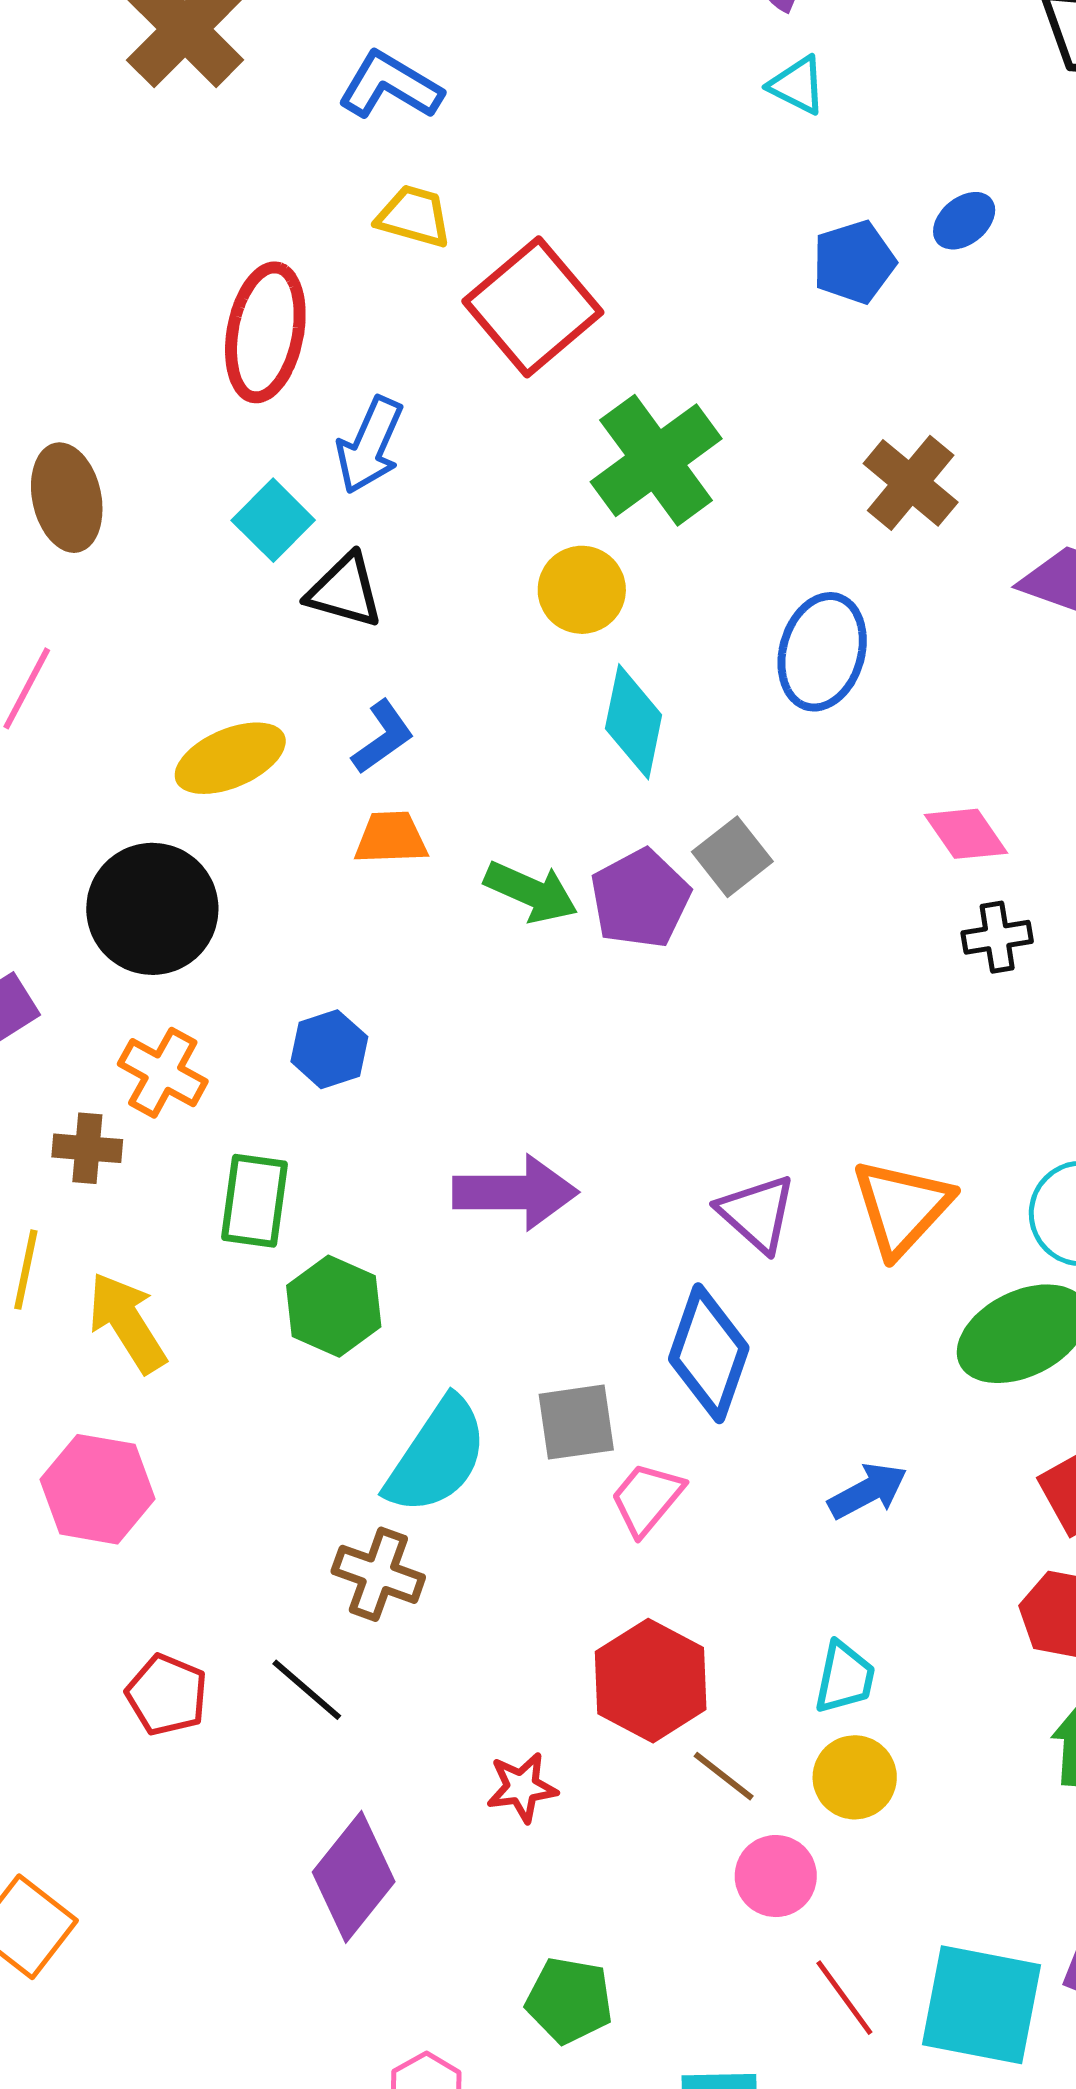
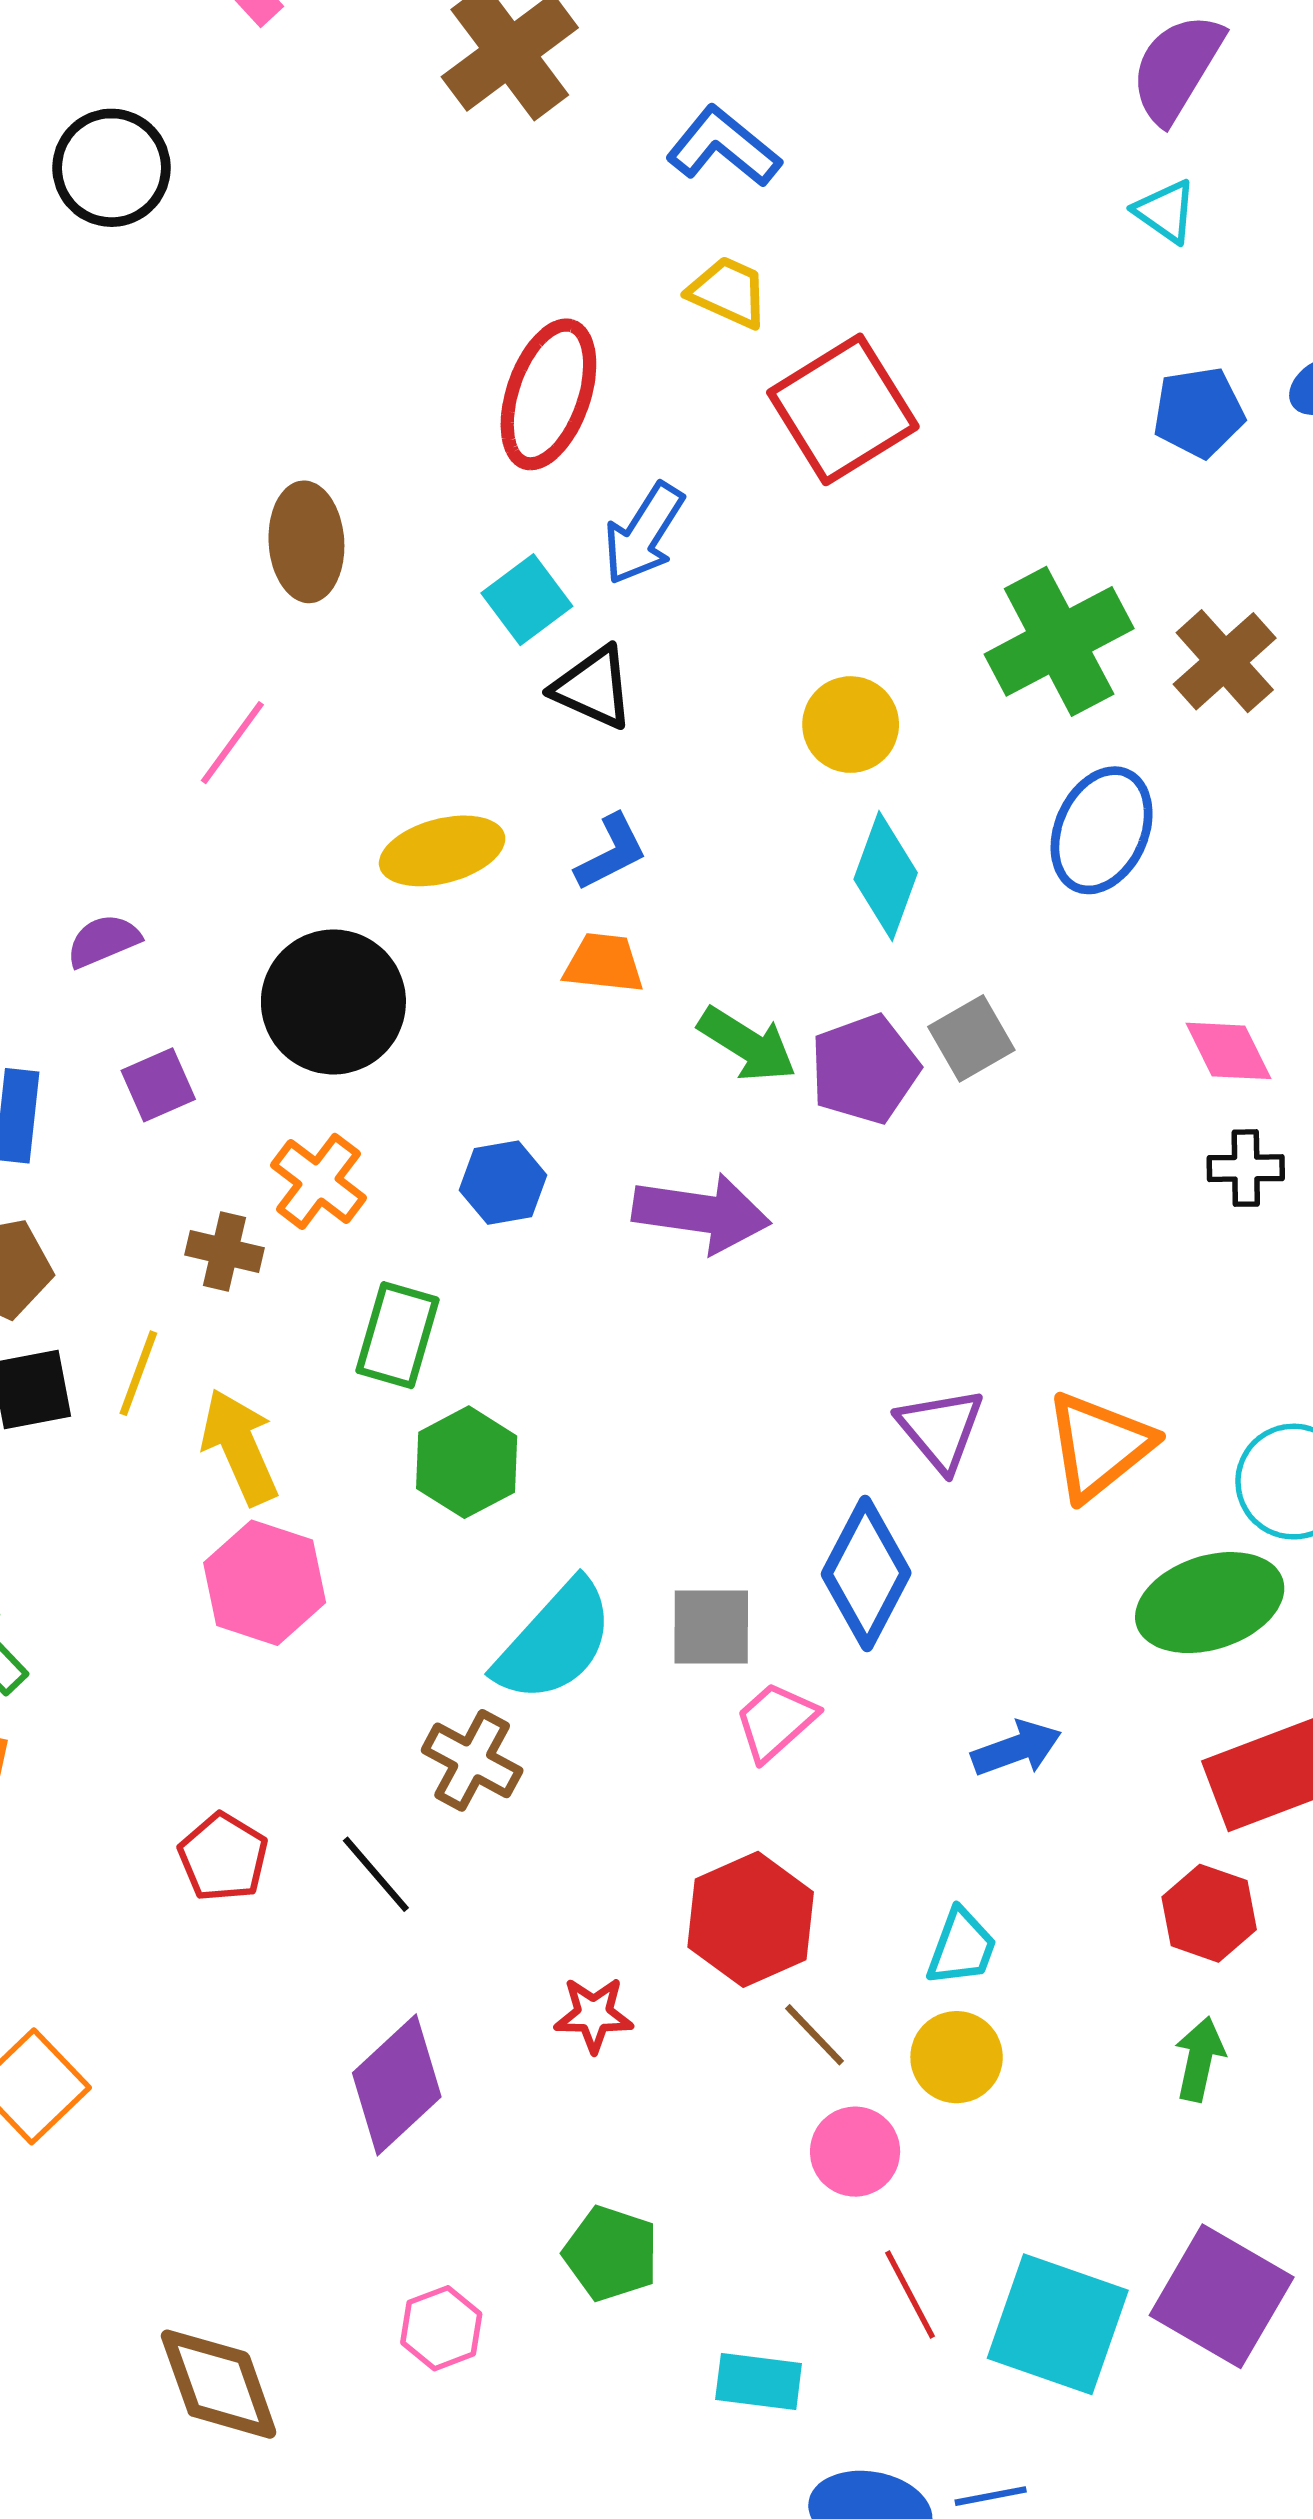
green cross: (656, 460) -> (1059, 641), moved
purple arrow: (515, 1192) -> (702, 1213), moved
pink hexagon: (97, 1489) -> (265, 1583), moved

